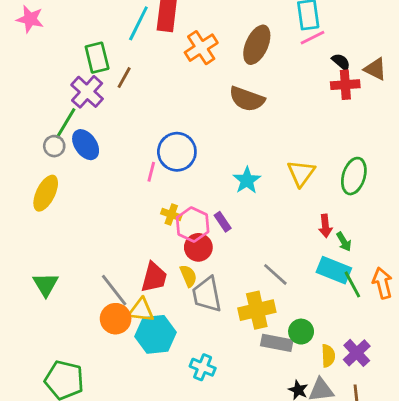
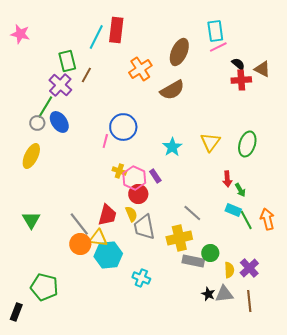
orange cross: (201, 48) -> (140, 69), moved
brown semicircle: (247, 99) -> (172, 90), turned -50
cyan rectangle: (334, 270) -> (233, 210), size x0.7

